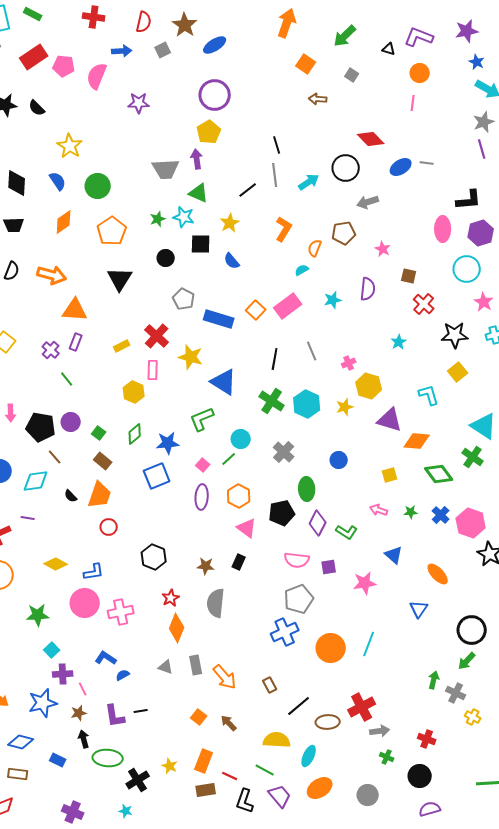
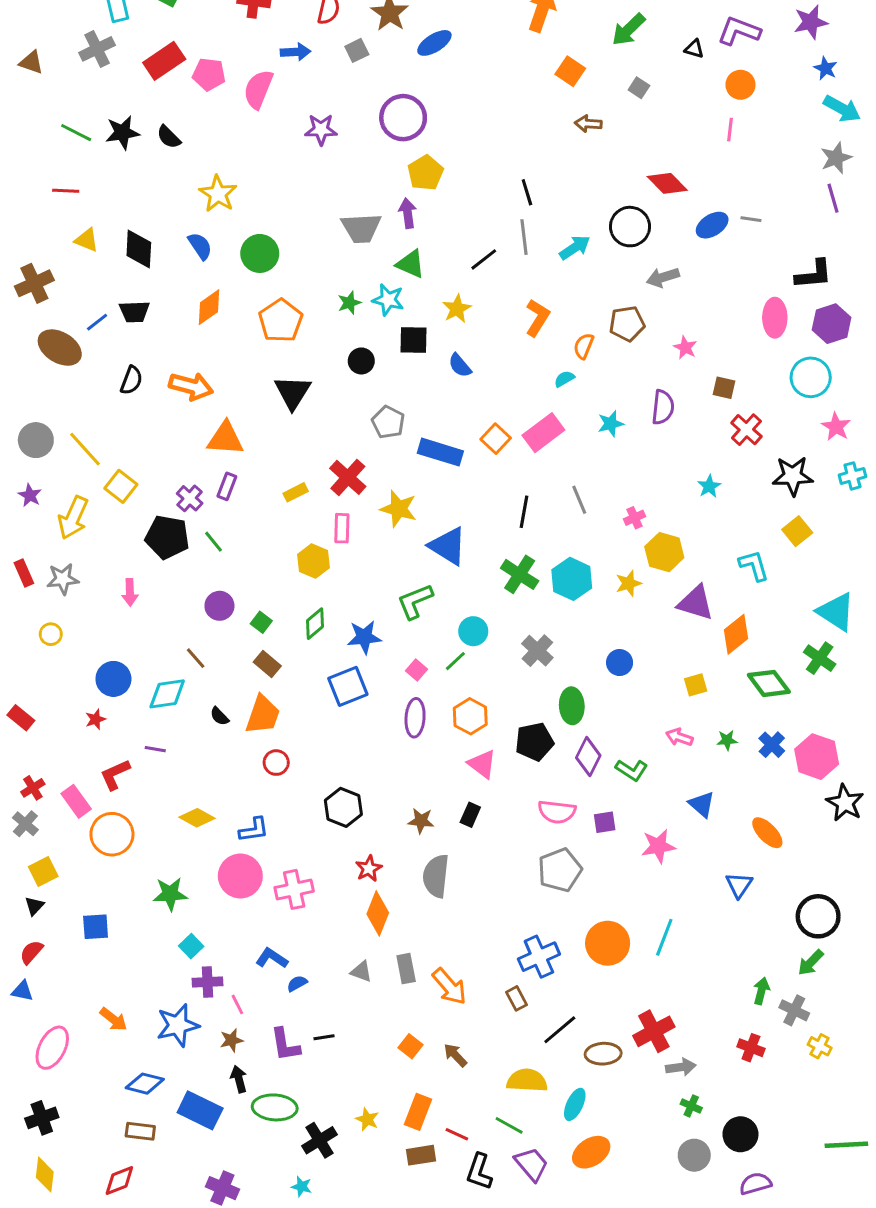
purple circle: (215, 95) -> (403, 118), moved
black pentagon: (41, 427) -> (167, 537), moved
orange diamond: (417, 441) -> (736, 634), turned -44
blue cross: (285, 632) -> (539, 957), moved
red cross: (427, 739) -> (751, 1048), moved
blue rectangle: (58, 760) -> (200, 1110), size x1.8
gray circle: (368, 795) -> (694, 1155), moved

